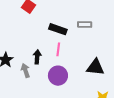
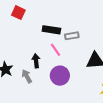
gray rectangle: (85, 25) -> (72, 36), moved
pink line: (58, 49) -> (56, 50), turned -32

